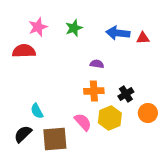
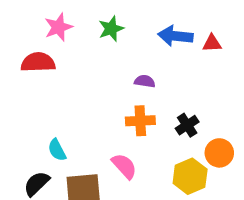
yellow hexagon: (110, 118) -> (190, 176), moved

